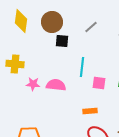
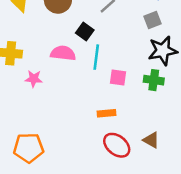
black square: (62, 41) -> (85, 32), moved, turned 32
pink semicircle: (56, 85) -> (63, 53), moved

